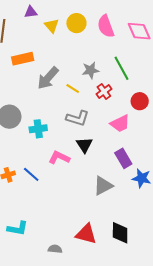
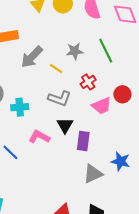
red cross: (104, 91) -> (88, 82), moved
red circle: (140, 101) -> (122, 94), moved
purple rectangle: (123, 158) -> (83, 141), moved, turned 36
gray triangle: (103, 186) -> (93, 174), moved

